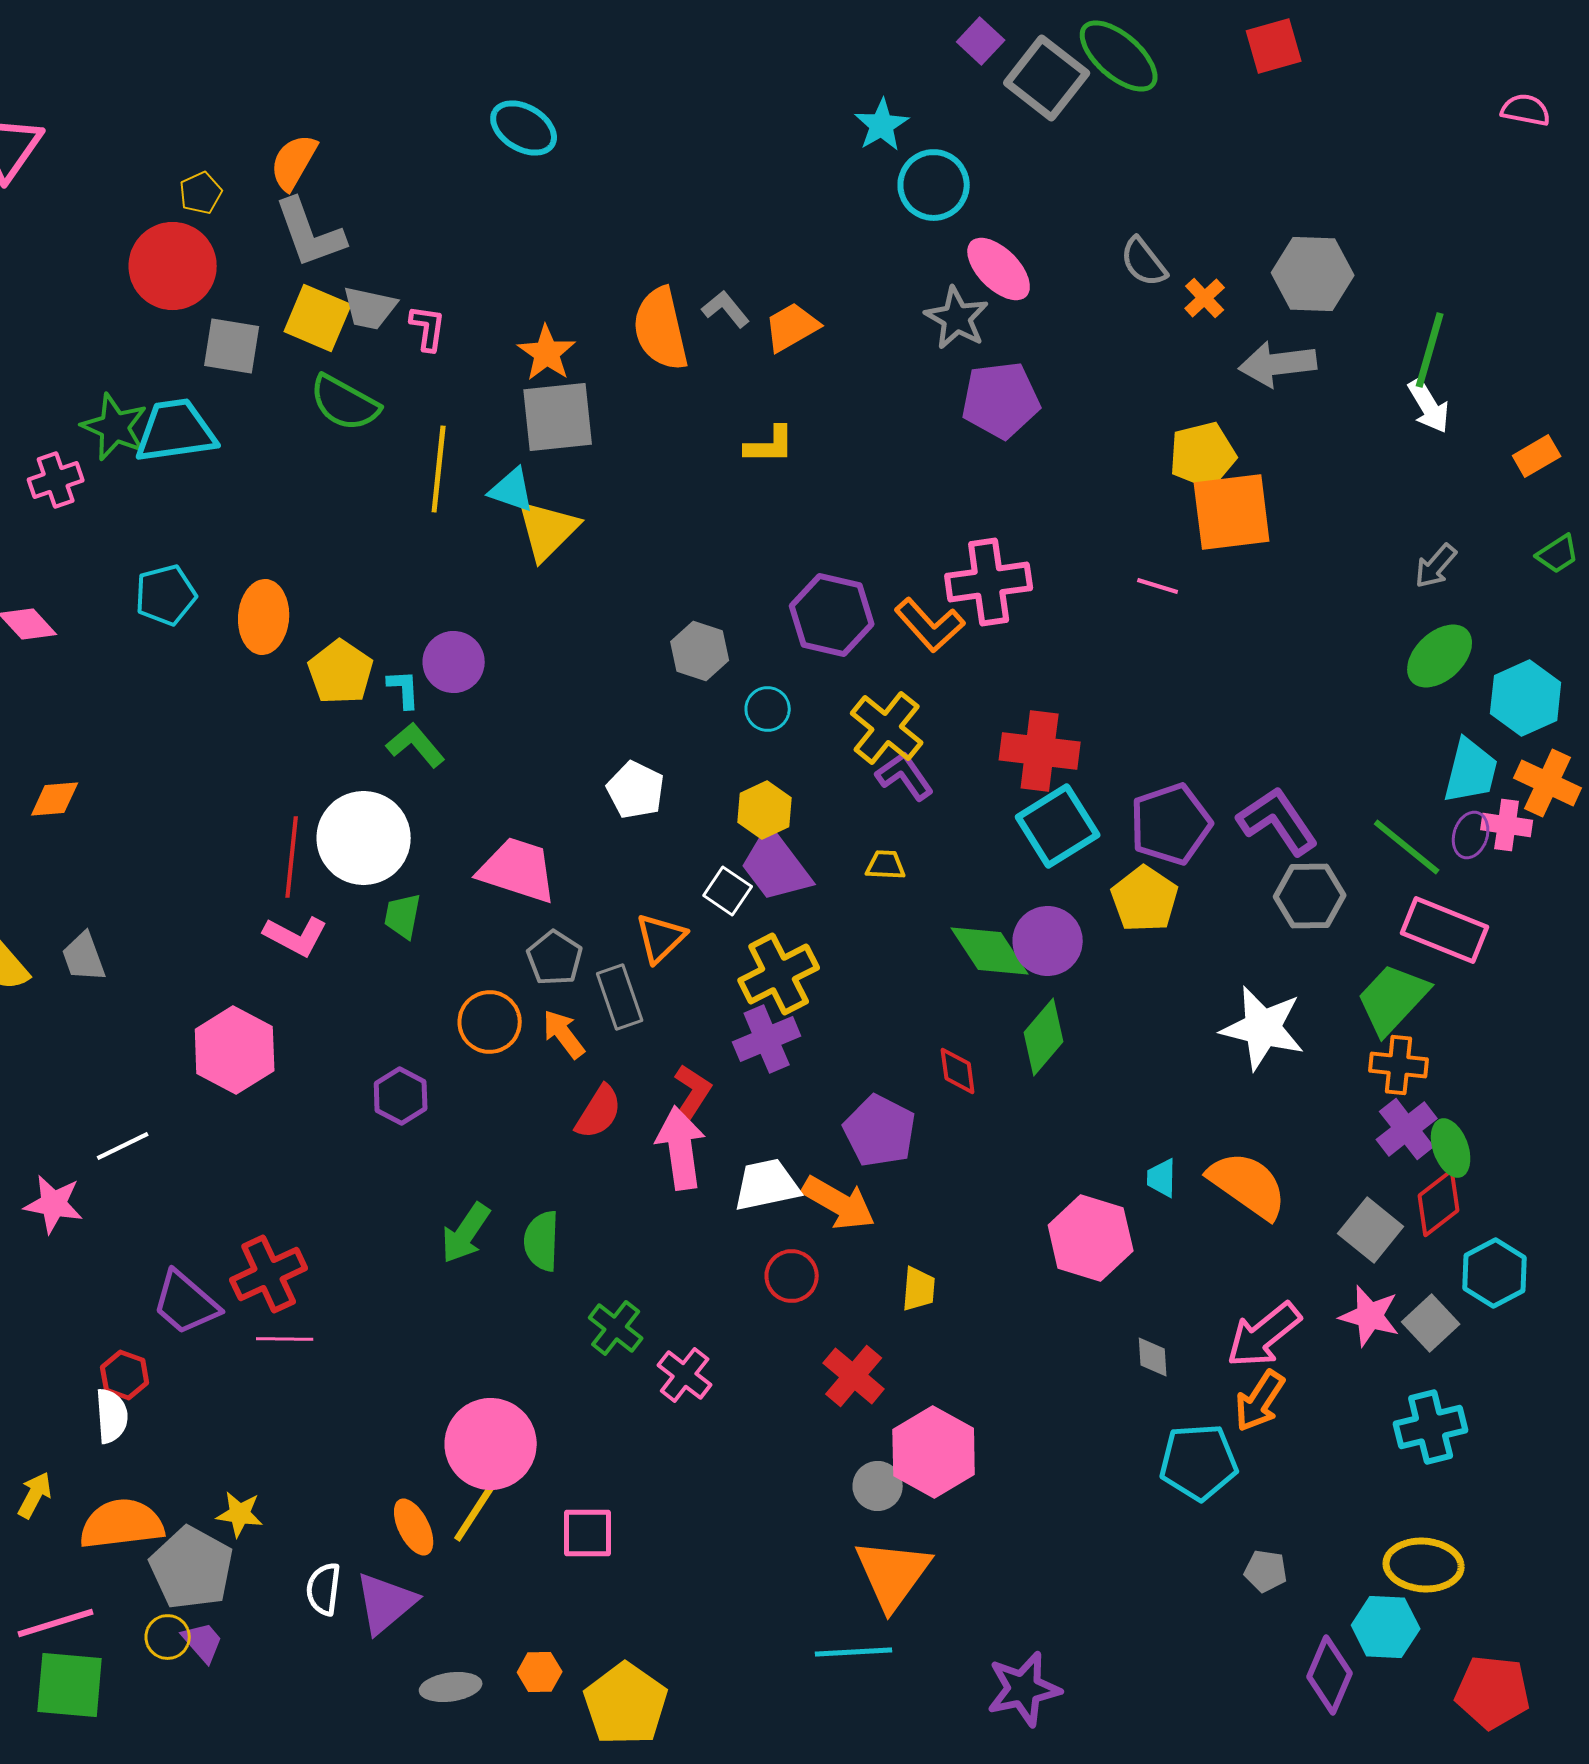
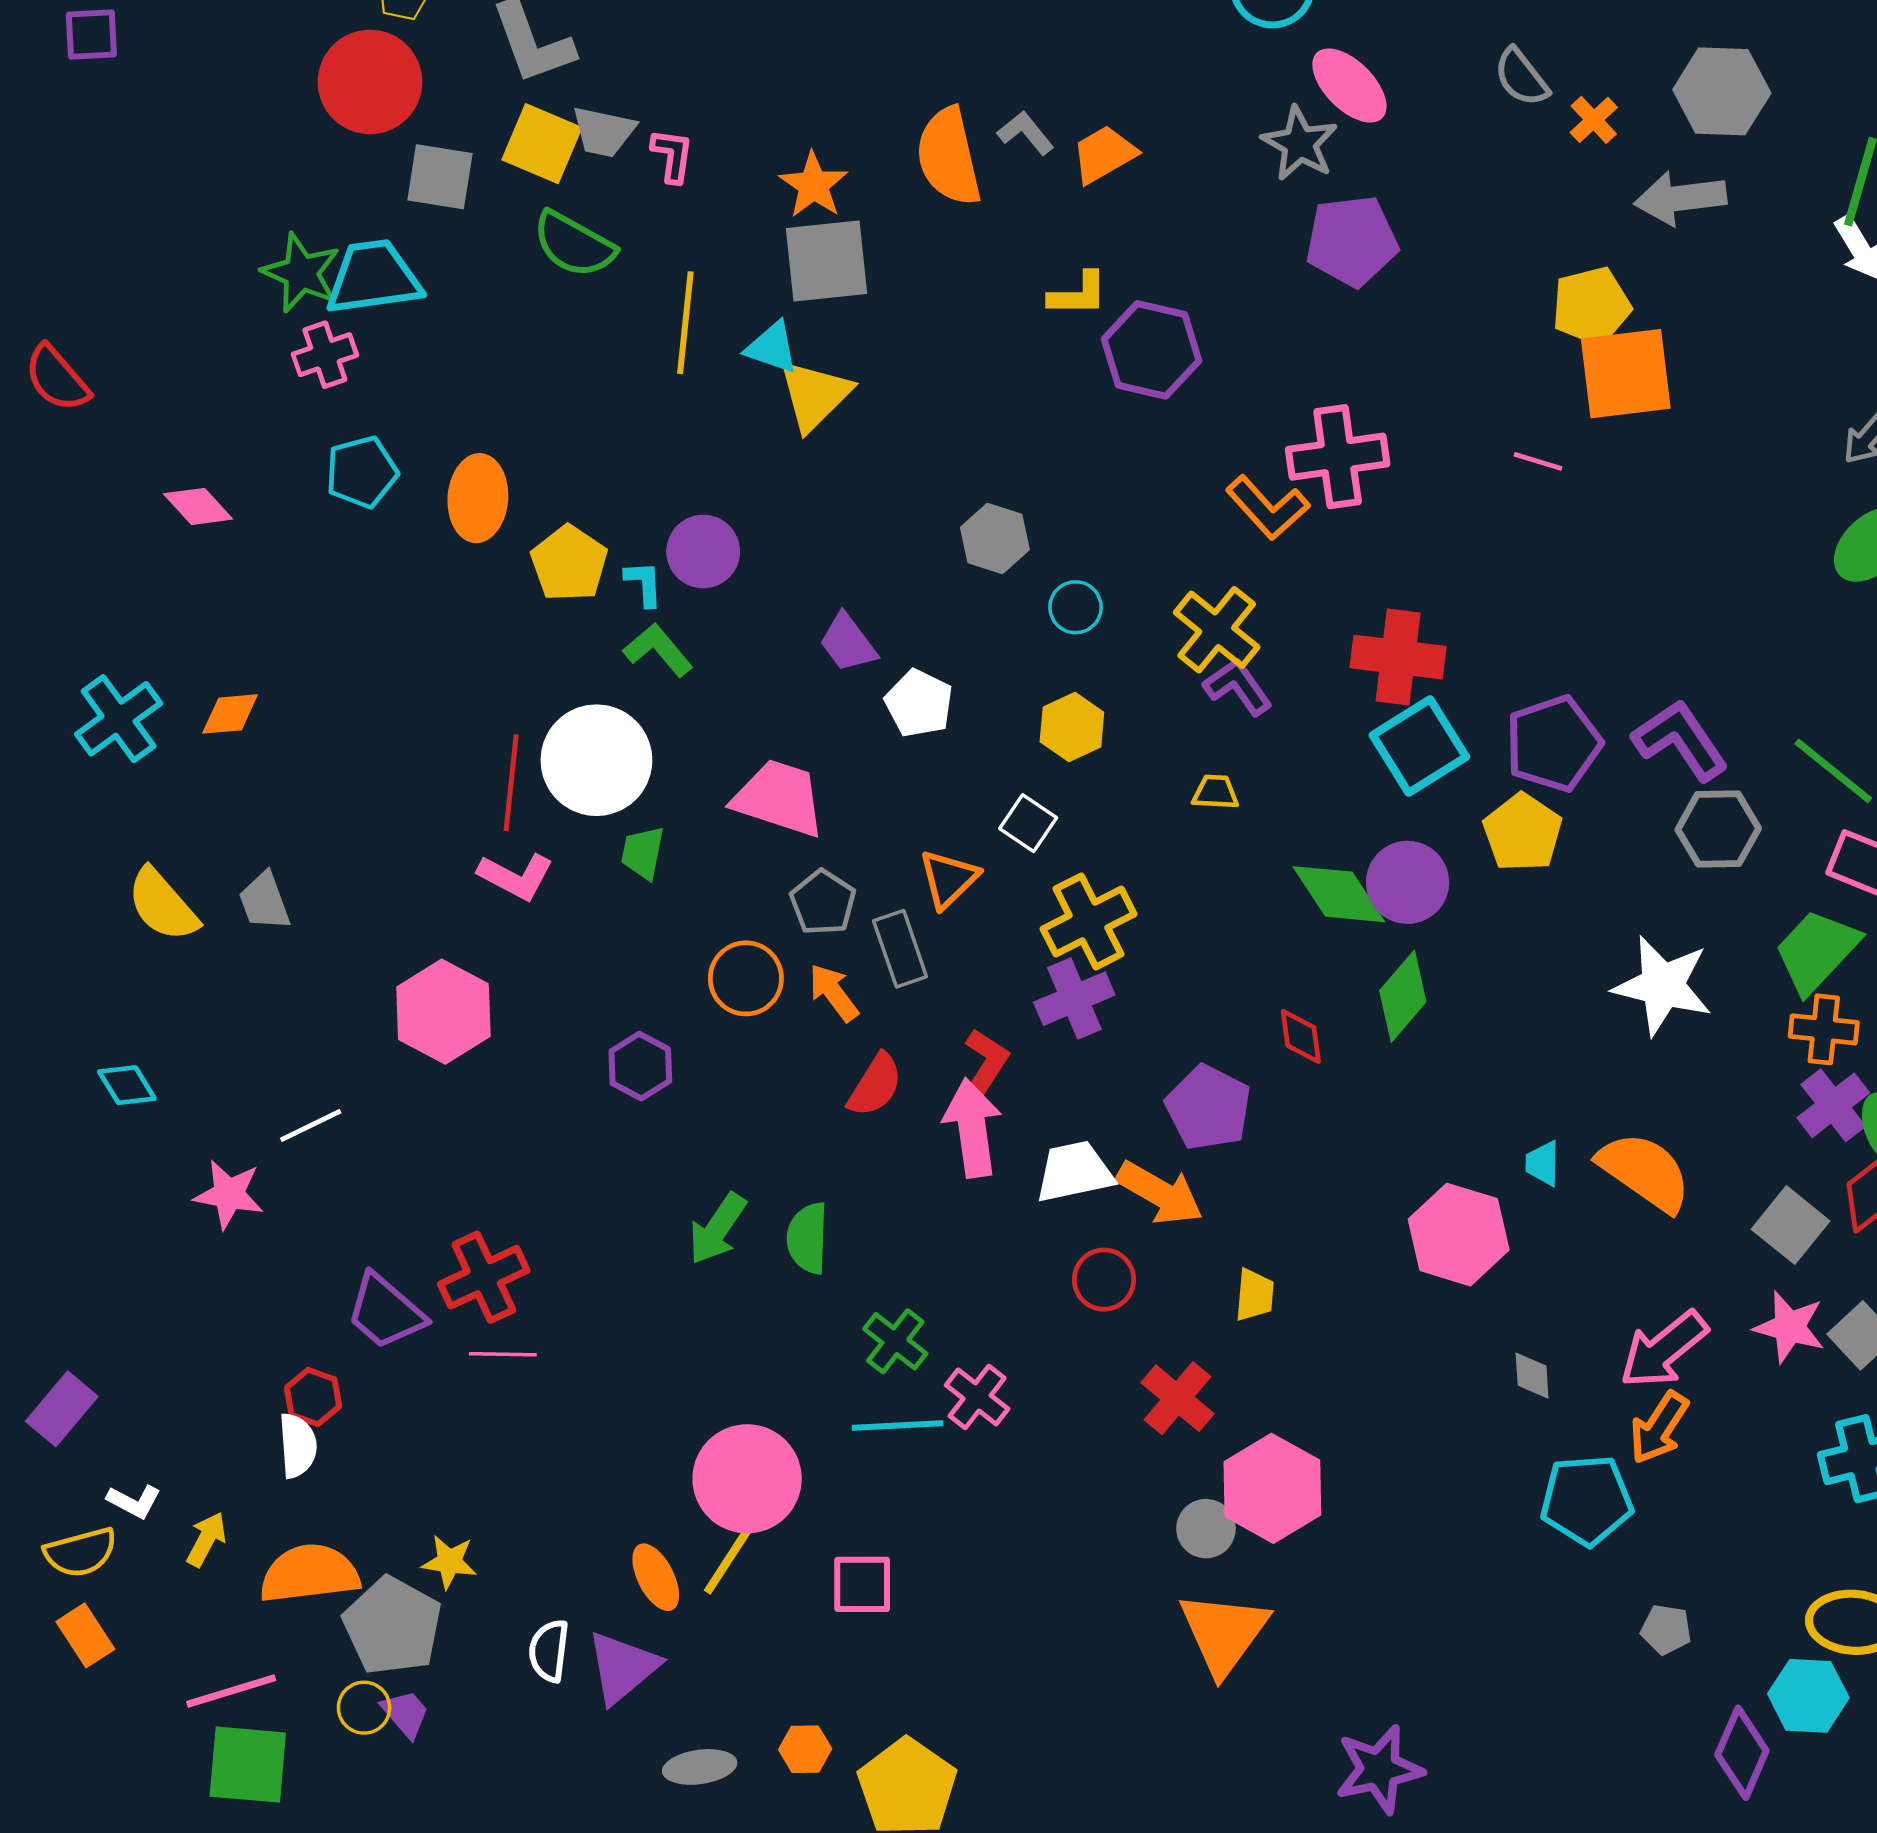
pink cross: (56, 480) -> (325, 355), moved
purple hexagon: (832, 615) -> (1151, 350), moved
purple trapezoid: (776, 866) -> (848, 643), moved, size x0.7
cyan line: (854, 1652) -> (898, 1425), moved

